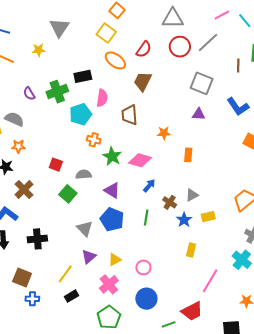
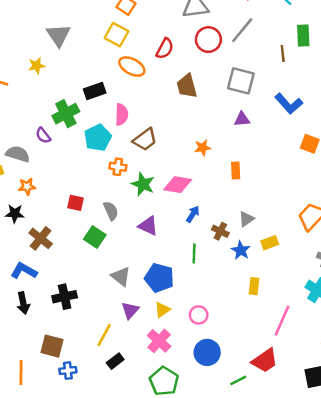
brown trapezoid: (143, 81) -> (187, 86), moved, turned -35
purple semicircle: (29, 94) -> (43, 136), moved
brown trapezoid: (130, 115) -> (145, 139), moved, turned -115
gray semicircle: (84, 174) -> (111, 211), turned 77
blue pentagon: (112, 219) -> (159, 278), moved

